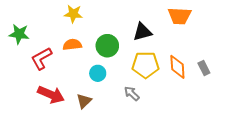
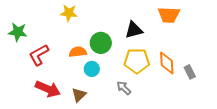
orange semicircle: (72, 45) -> (78, 52), moved
gray rectangle: (204, 68) -> (190, 72), moved

